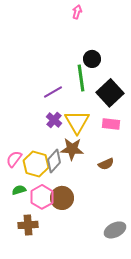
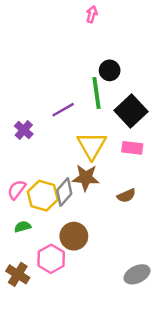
purple cross: (54, 120) -> (24, 130), moved
pink hexagon: (42, 197) -> (51, 259), moved
brown cross: (28, 225) -> (18, 274), moved, turned 36

